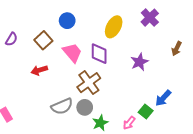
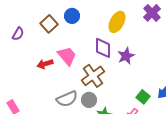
brown square: (43, 40) -> (49, 24), moved
pink trapezoid: (72, 53) -> (67, 56), moved
purple star: (139, 62) -> (126, 56), moved
green square: (146, 112) -> (143, 97), moved

